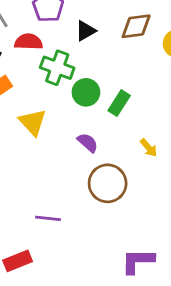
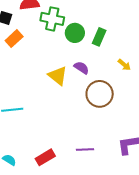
yellow triangle: (33, 122) -> (58, 76), moved
purple line: (48, 218) -> (85, 150), moved

